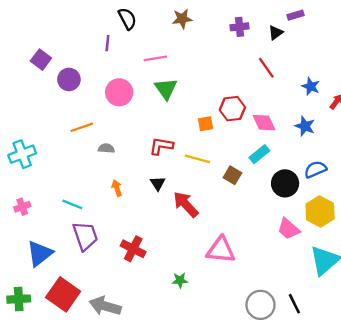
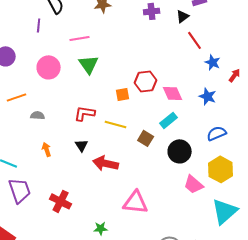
red line: (266, 68) -> (195, 40), moved
black circle: (285, 183) -> (180, 151), moved
red arrow: (186, 204) -> (106, 163), turned -35

